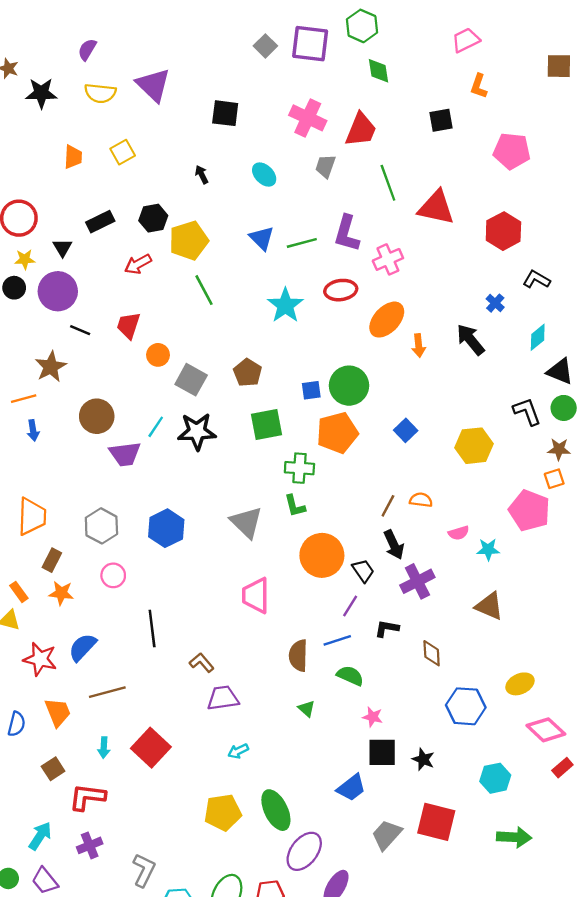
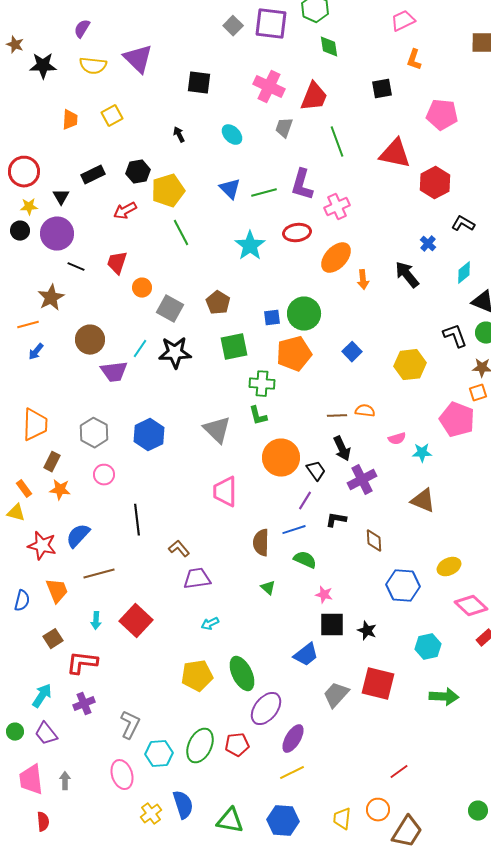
red triangle: (436, 208) -> (395, 154), moved
blue arrow: (33, 430) -> (36, 352), turned 48
brown line: (388, 506) -> (337, 416), turned 60

